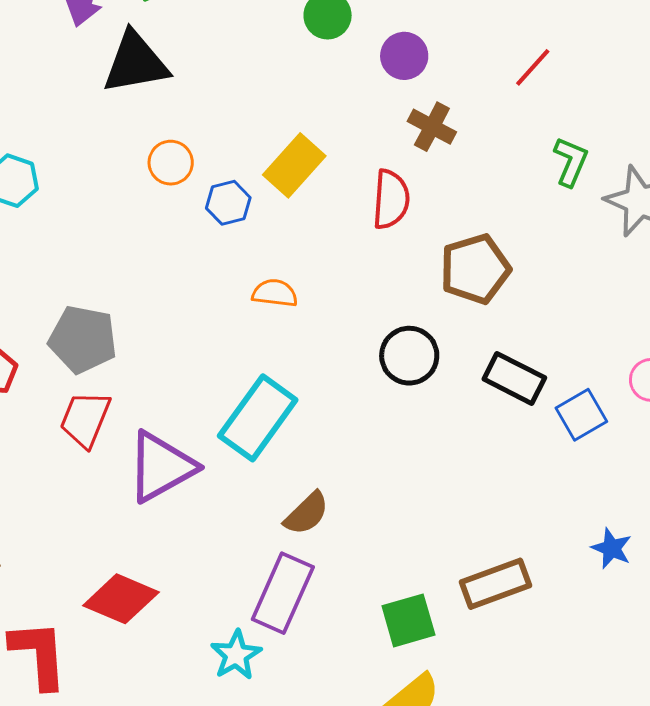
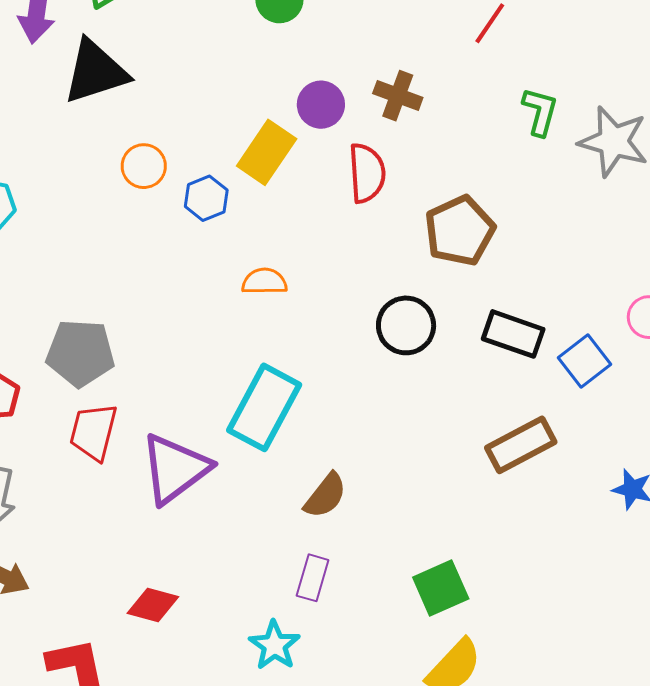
purple circle: (404, 56) -> (321, 105), moved
brown rectangle: (495, 584) -> (521, 445), moved
purple rectangle: (283, 593) -> (313, 578), size x0.6
red diamond: (121, 599) -> (153, 605), size x0.7

